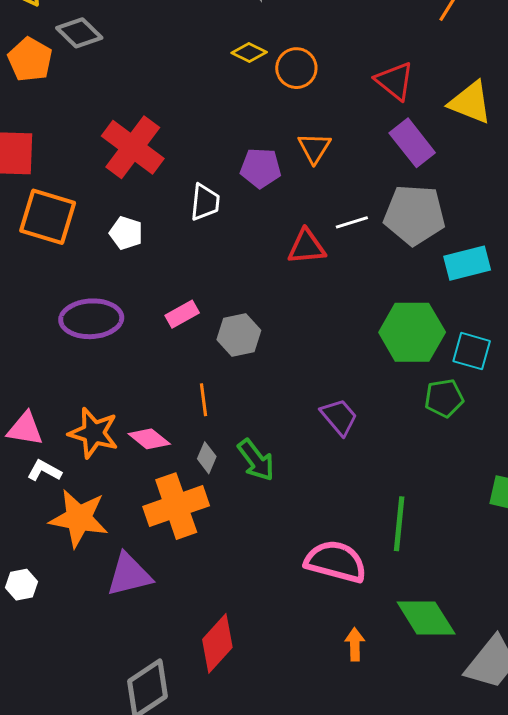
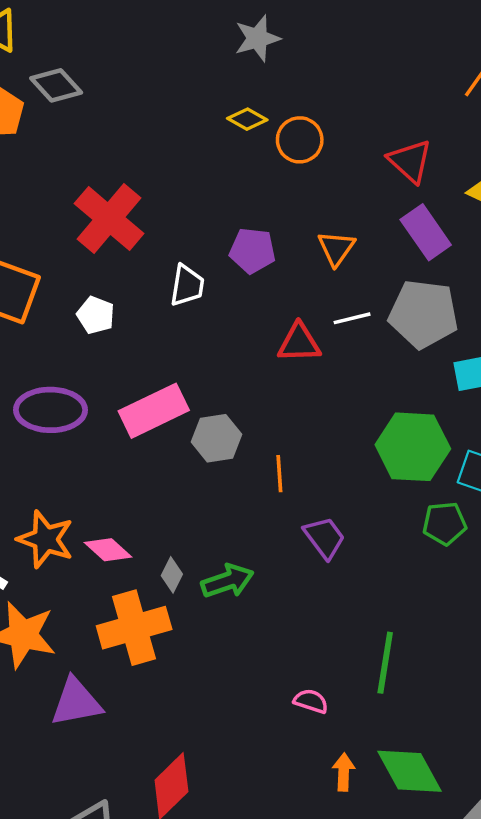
orange triangle: (314, 148) -> (336, 248), moved
pink rectangle: (182, 314) -> (154, 411), size x1.8
orange line: (203, 400) -> (279, 474), moved
green arrow: (256, 460) -> (228, 581), turned -75
pink semicircle: (336, 562) -> (311, 701), size x0.5
orange arrow: (355, 644) -> (344, 772), moved

